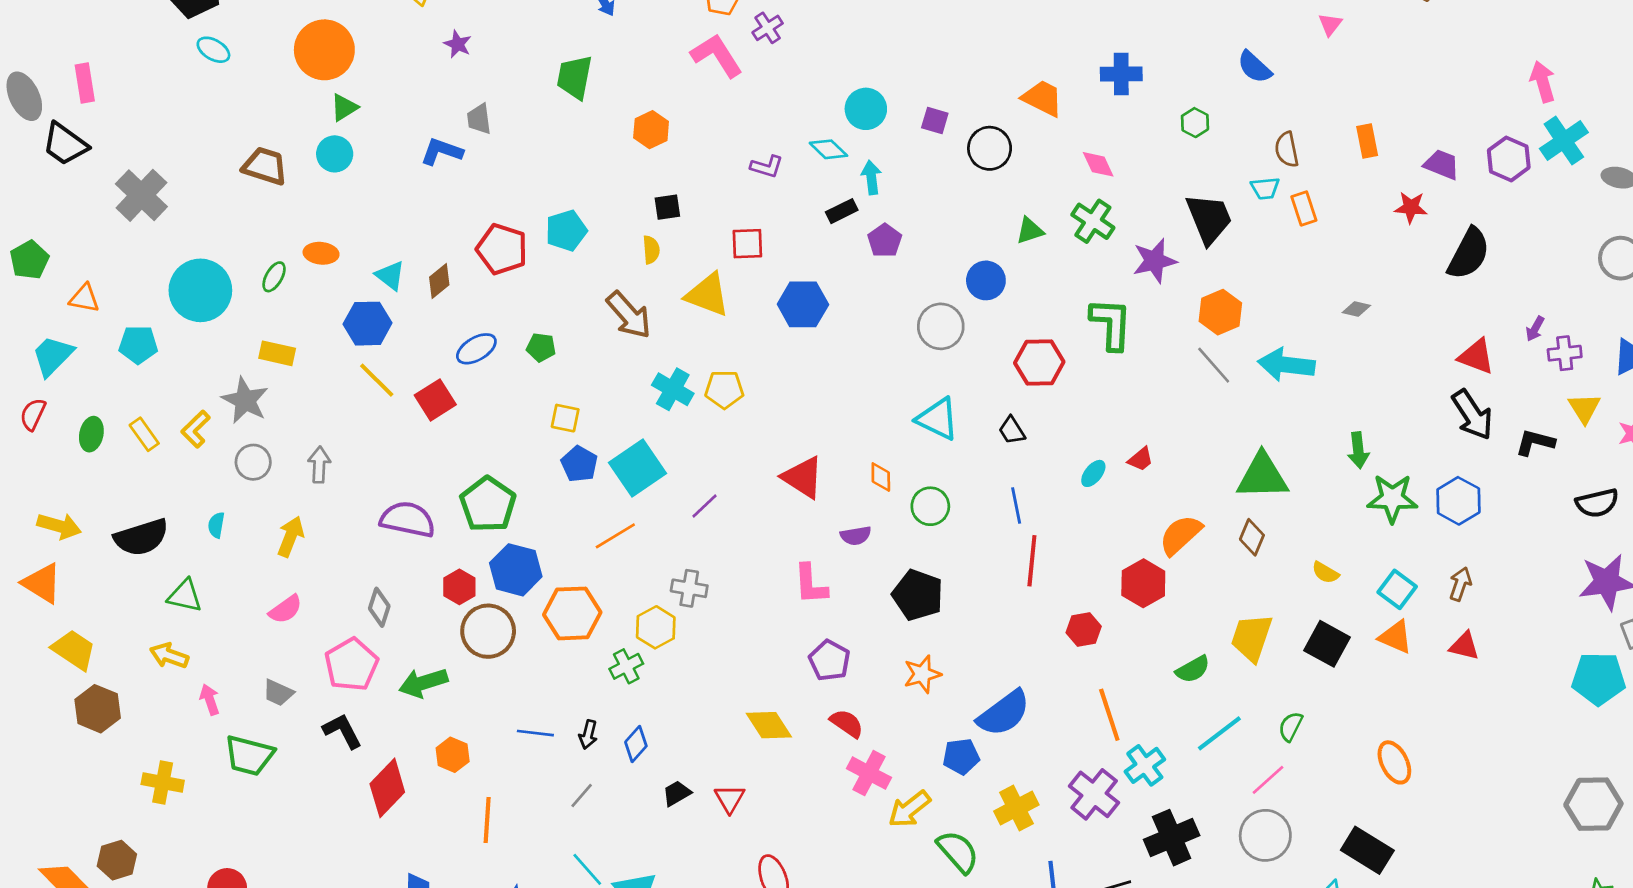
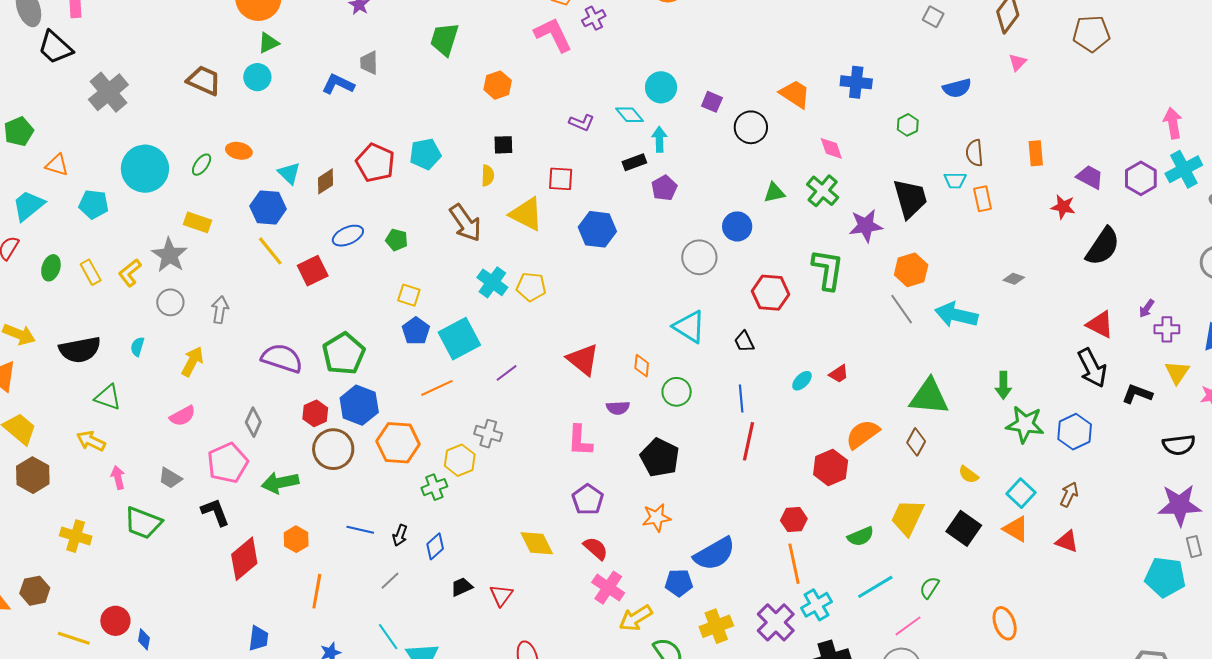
blue semicircle: (1254, 67) -> (957, 88), turned -64
red hexagon: (1084, 630) -> (794, 520), moved

